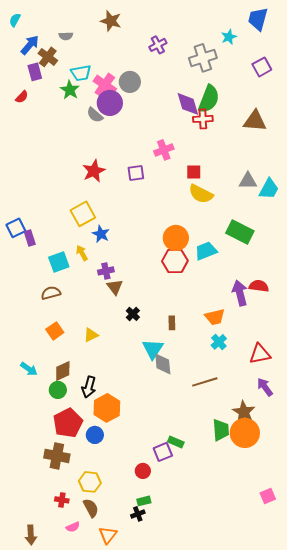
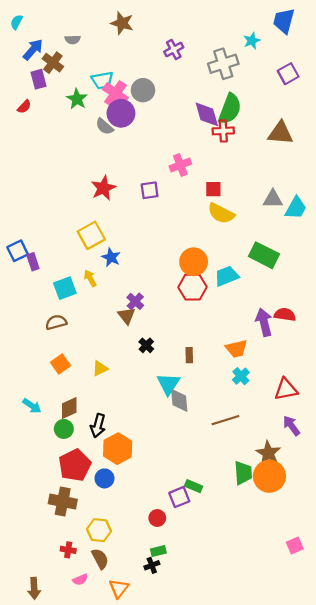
cyan trapezoid: (81, 73) -> (102, 80), moved
purple cross: (106, 271) -> (135, 301), moved, turned -35

